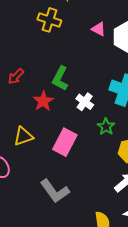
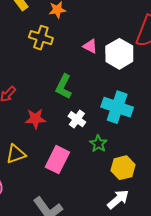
green L-shape: (60, 78) -> (64, 87), moved
red star: (43, 101) -> (35, 119), turned 30

